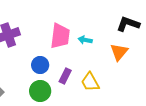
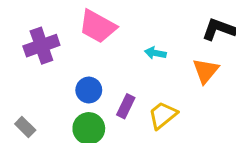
pink trapezoid: (60, 36) -> (98, 26), moved, turned 112
yellow trapezoid: (90, 82) -> (163, 115), turned 80

